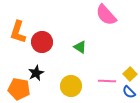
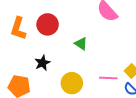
red circle: (42, 42) -> (48, 24), moved
black star: (36, 73) -> (42, 63), moved

